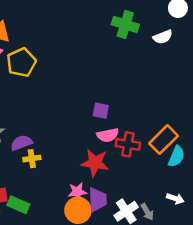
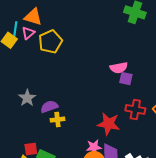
purple square: (101, 111) -> (126, 79), moved
pink semicircle: (108, 135) -> (119, 68), moved

